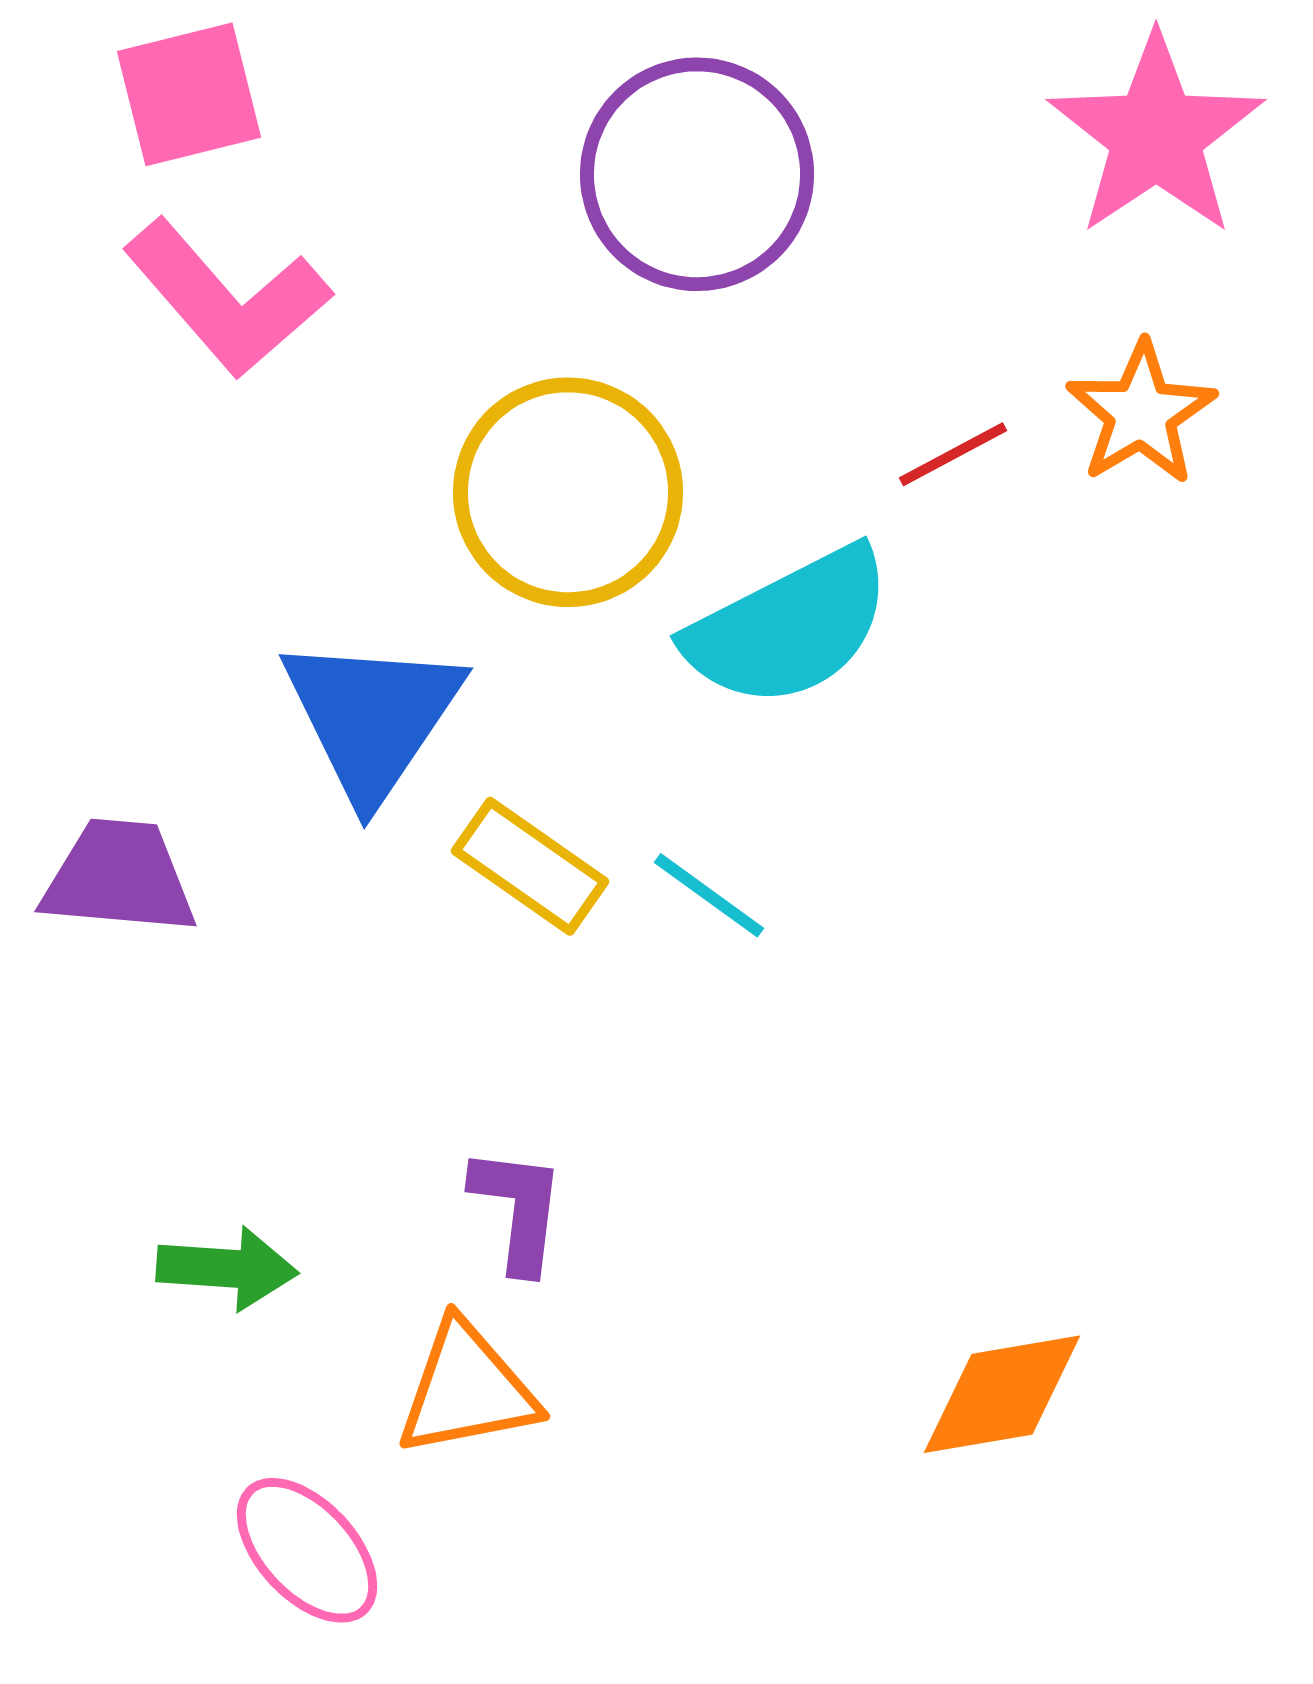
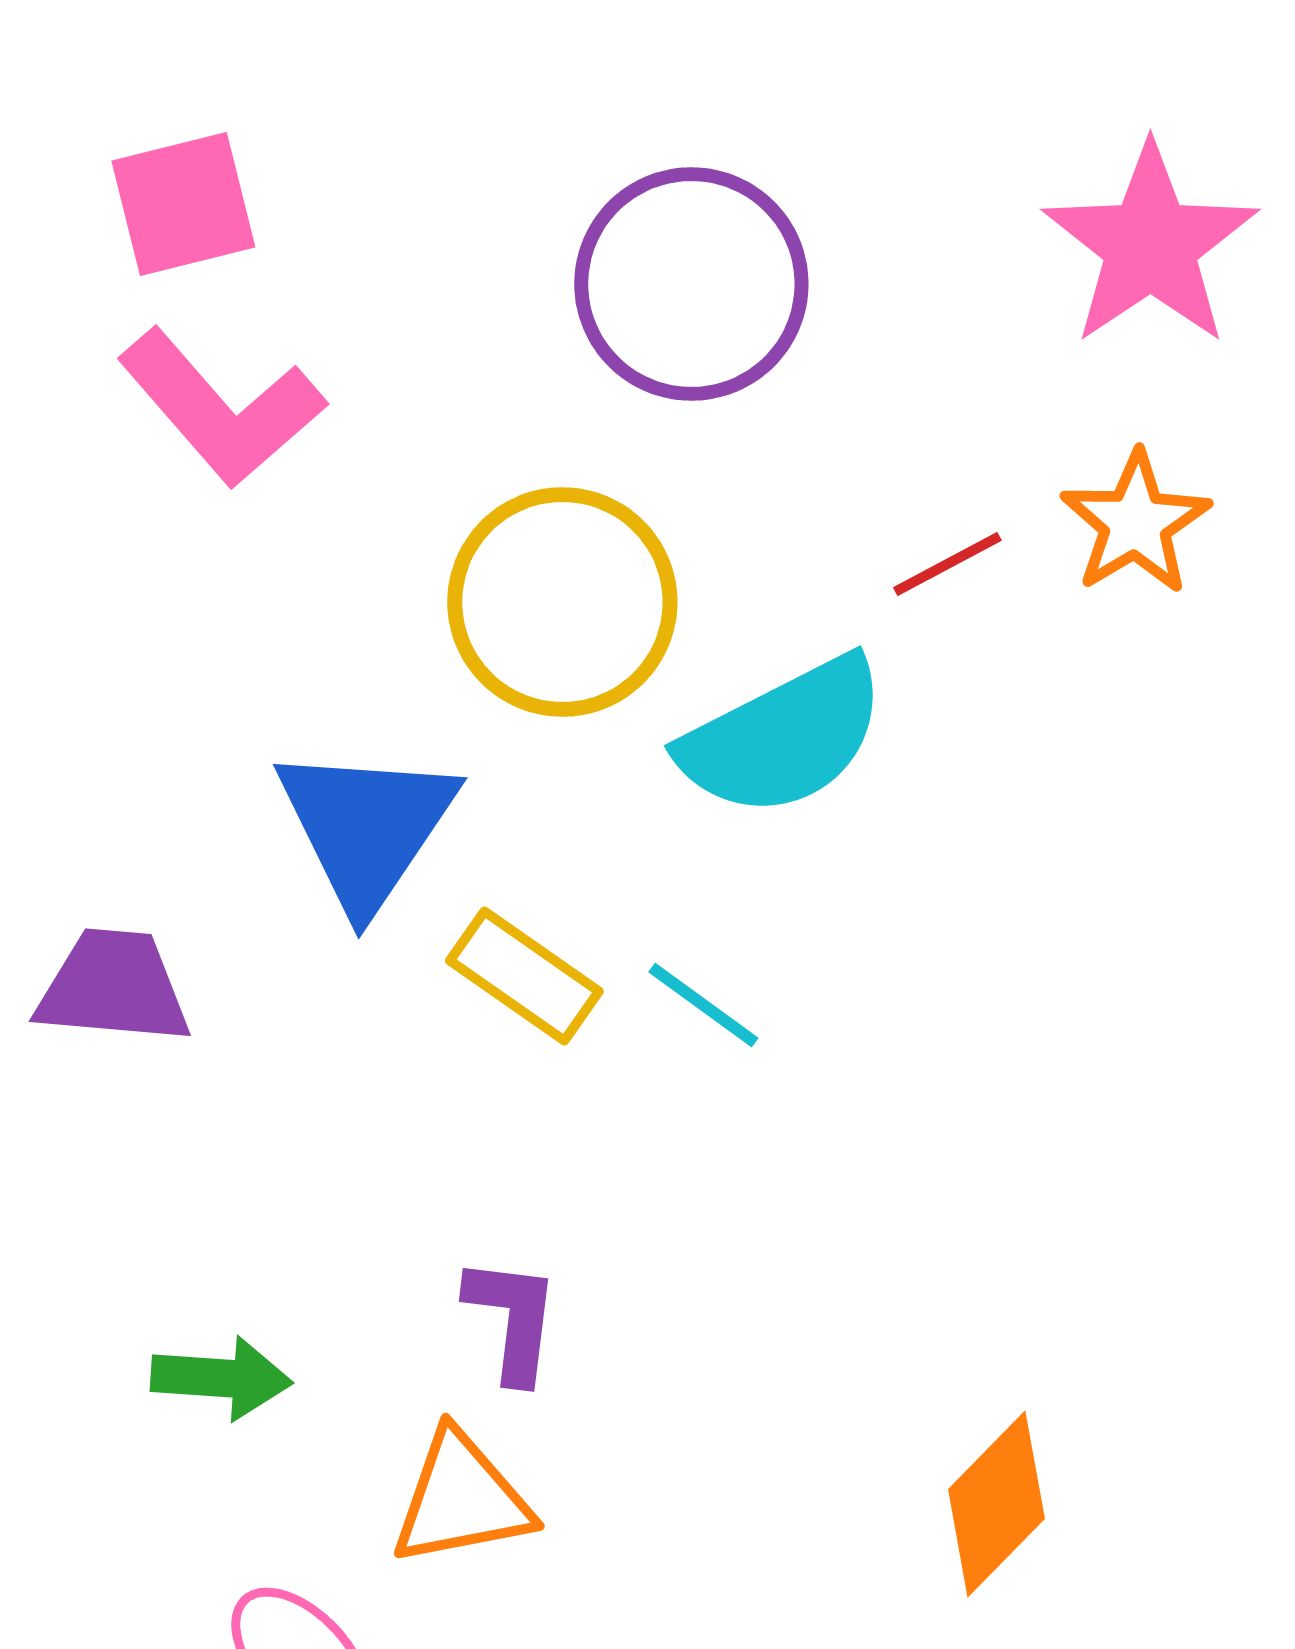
orange diamond: (1002, 1394) -> (996, 1504), turned -36

